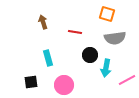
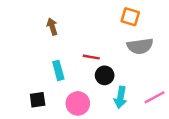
red line: (75, 32) -> (91, 57), moved
black circle: (90, 55) -> (105, 75), moved
cyan arrow: (106, 68) -> (120, 97), moved

